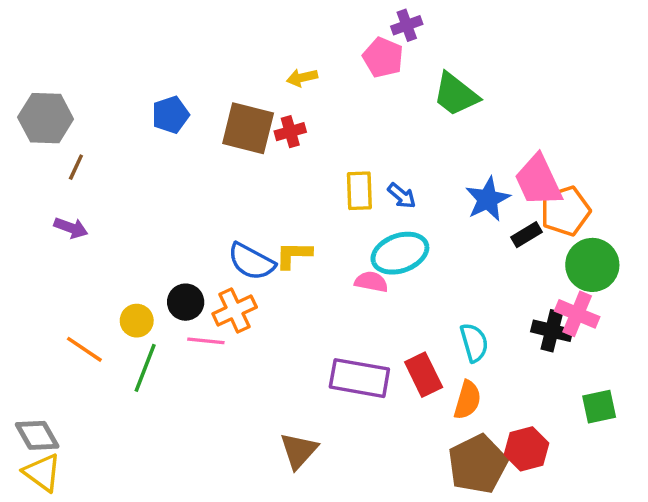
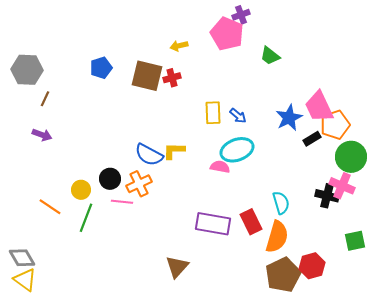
pink pentagon: (383, 57) -> (227, 34), size x1.4
green trapezoid: (456, 95) -> (270, 56), size x0.7
orange semicircle: (467, 400) -> (277, 237), size x1.4

